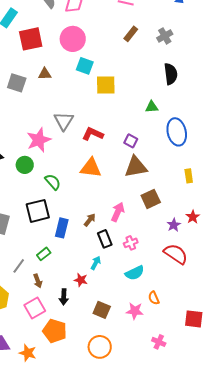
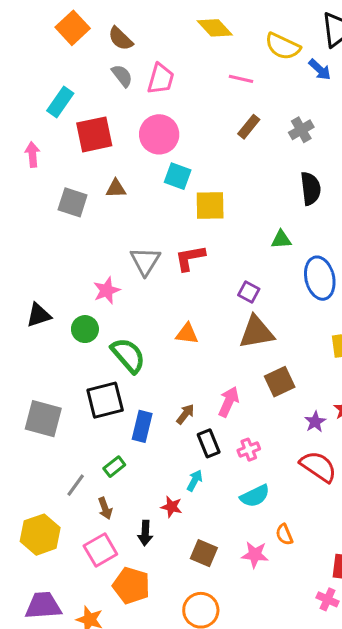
red L-shape: (93, 134) -> (190, 258), moved, turned -35
pink star: (39, 140) -> (107, 290), size x0.7
orange triangle: (91, 168) -> (187, 334), size x0.7
green semicircle: (53, 182) -> (128, 355), size x1.4
pink cross: (159, 342) -> (328, 599), moved

